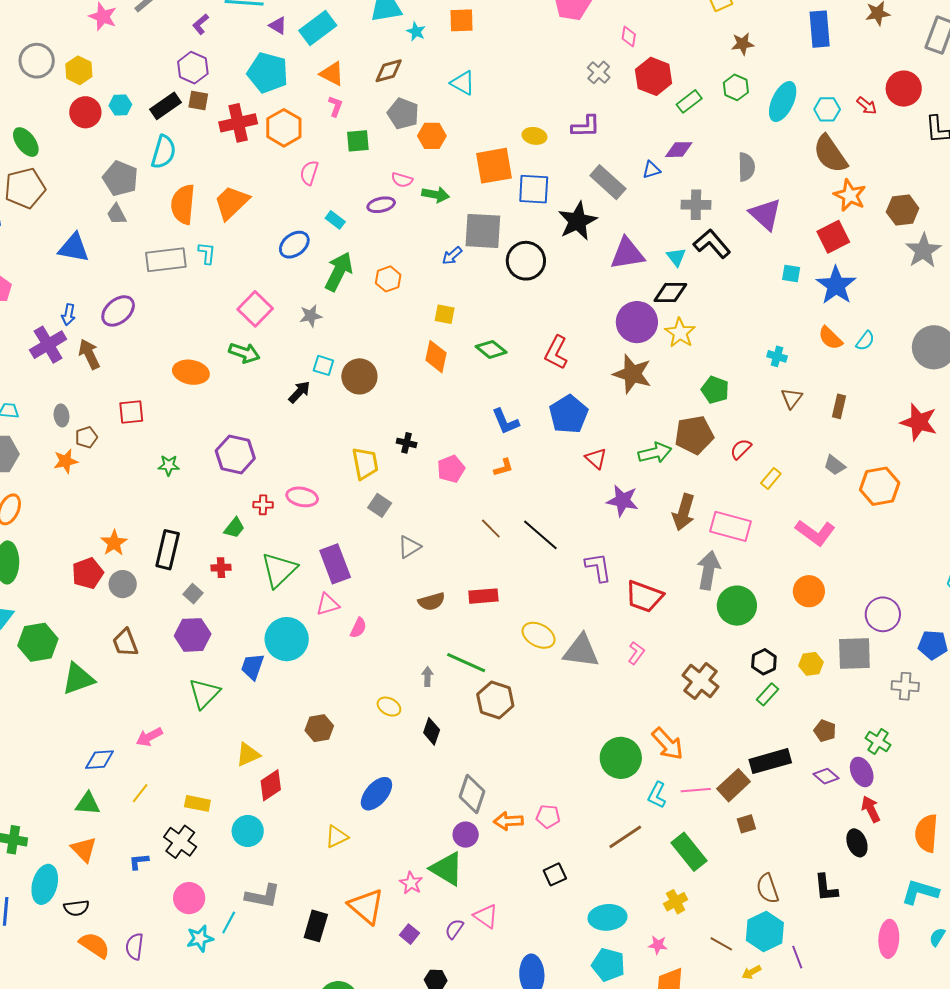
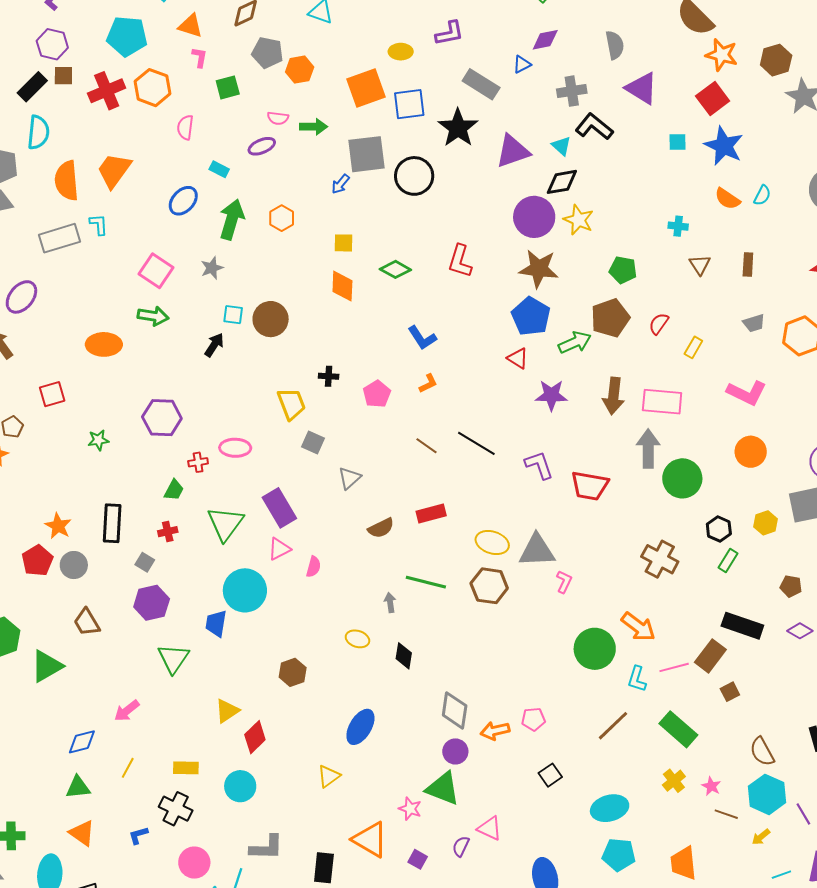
blue pentagon: (569, 414) -> (531, 316), moved
gray trapezoid: (835, 465) -> (754, 323), turned -45
pink L-shape: (636, 653) -> (564, 582), moved
brown hexagon: (495, 700) -> (489, 586), moved
black rectangle: (770, 761) -> (742, 626), turned 45
pink star: (658, 945) -> (711, 786), moved, turned 30

